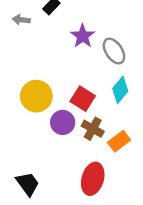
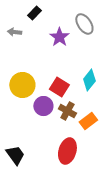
gray arrow: (21, 20) -> (14, 32), moved
gray ellipse: (114, 51) -> (84, 24), moved

